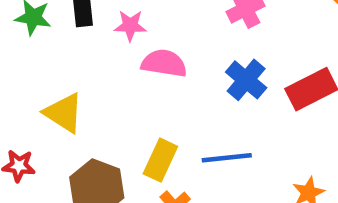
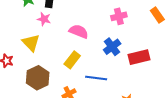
pink star: (130, 26) -> (44, 19), moved
yellow rectangle: (160, 160) -> (72, 60), moved

